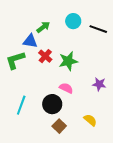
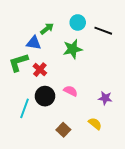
red cross: (45, 56) -> (40, 70), moved
green star: (68, 61) -> (73, 49), moved
purple star: (99, 84) -> (105, 98), moved
black circle: (52, 104) -> (45, 96), moved

